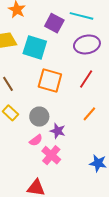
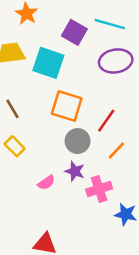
red line: (86, 79) -> (106, 121), moved
gray circle: (39, 117) -> (78, 141), moved
pink cross: (51, 155) -> (99, 189), moved, turned 30

